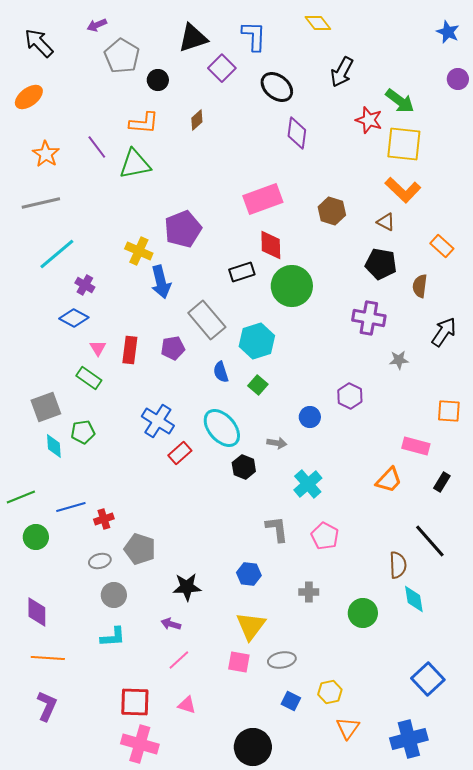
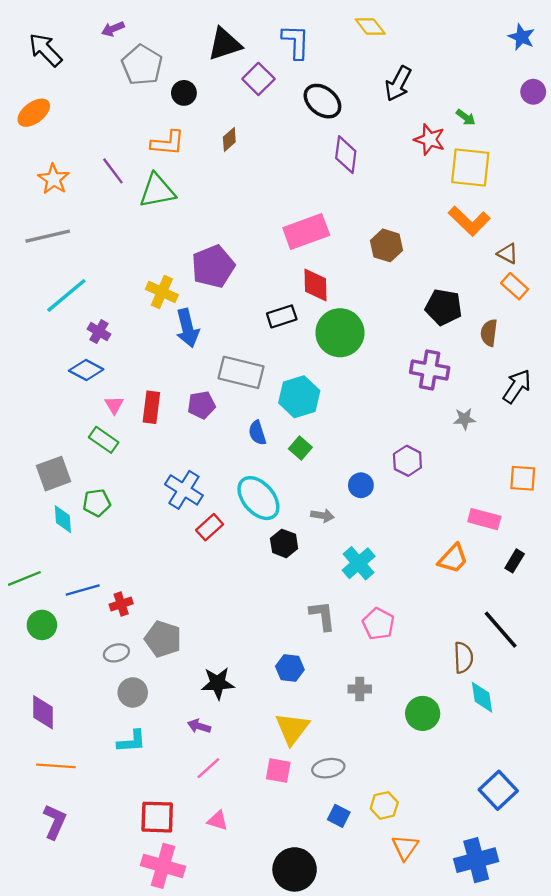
green arrow: (400, 101) -> (466, 117), size x0.6
brown triangle: (386, 222) -> (508, 254), moved
gray rectangle: (207, 320) -> (241, 372), turned -36

